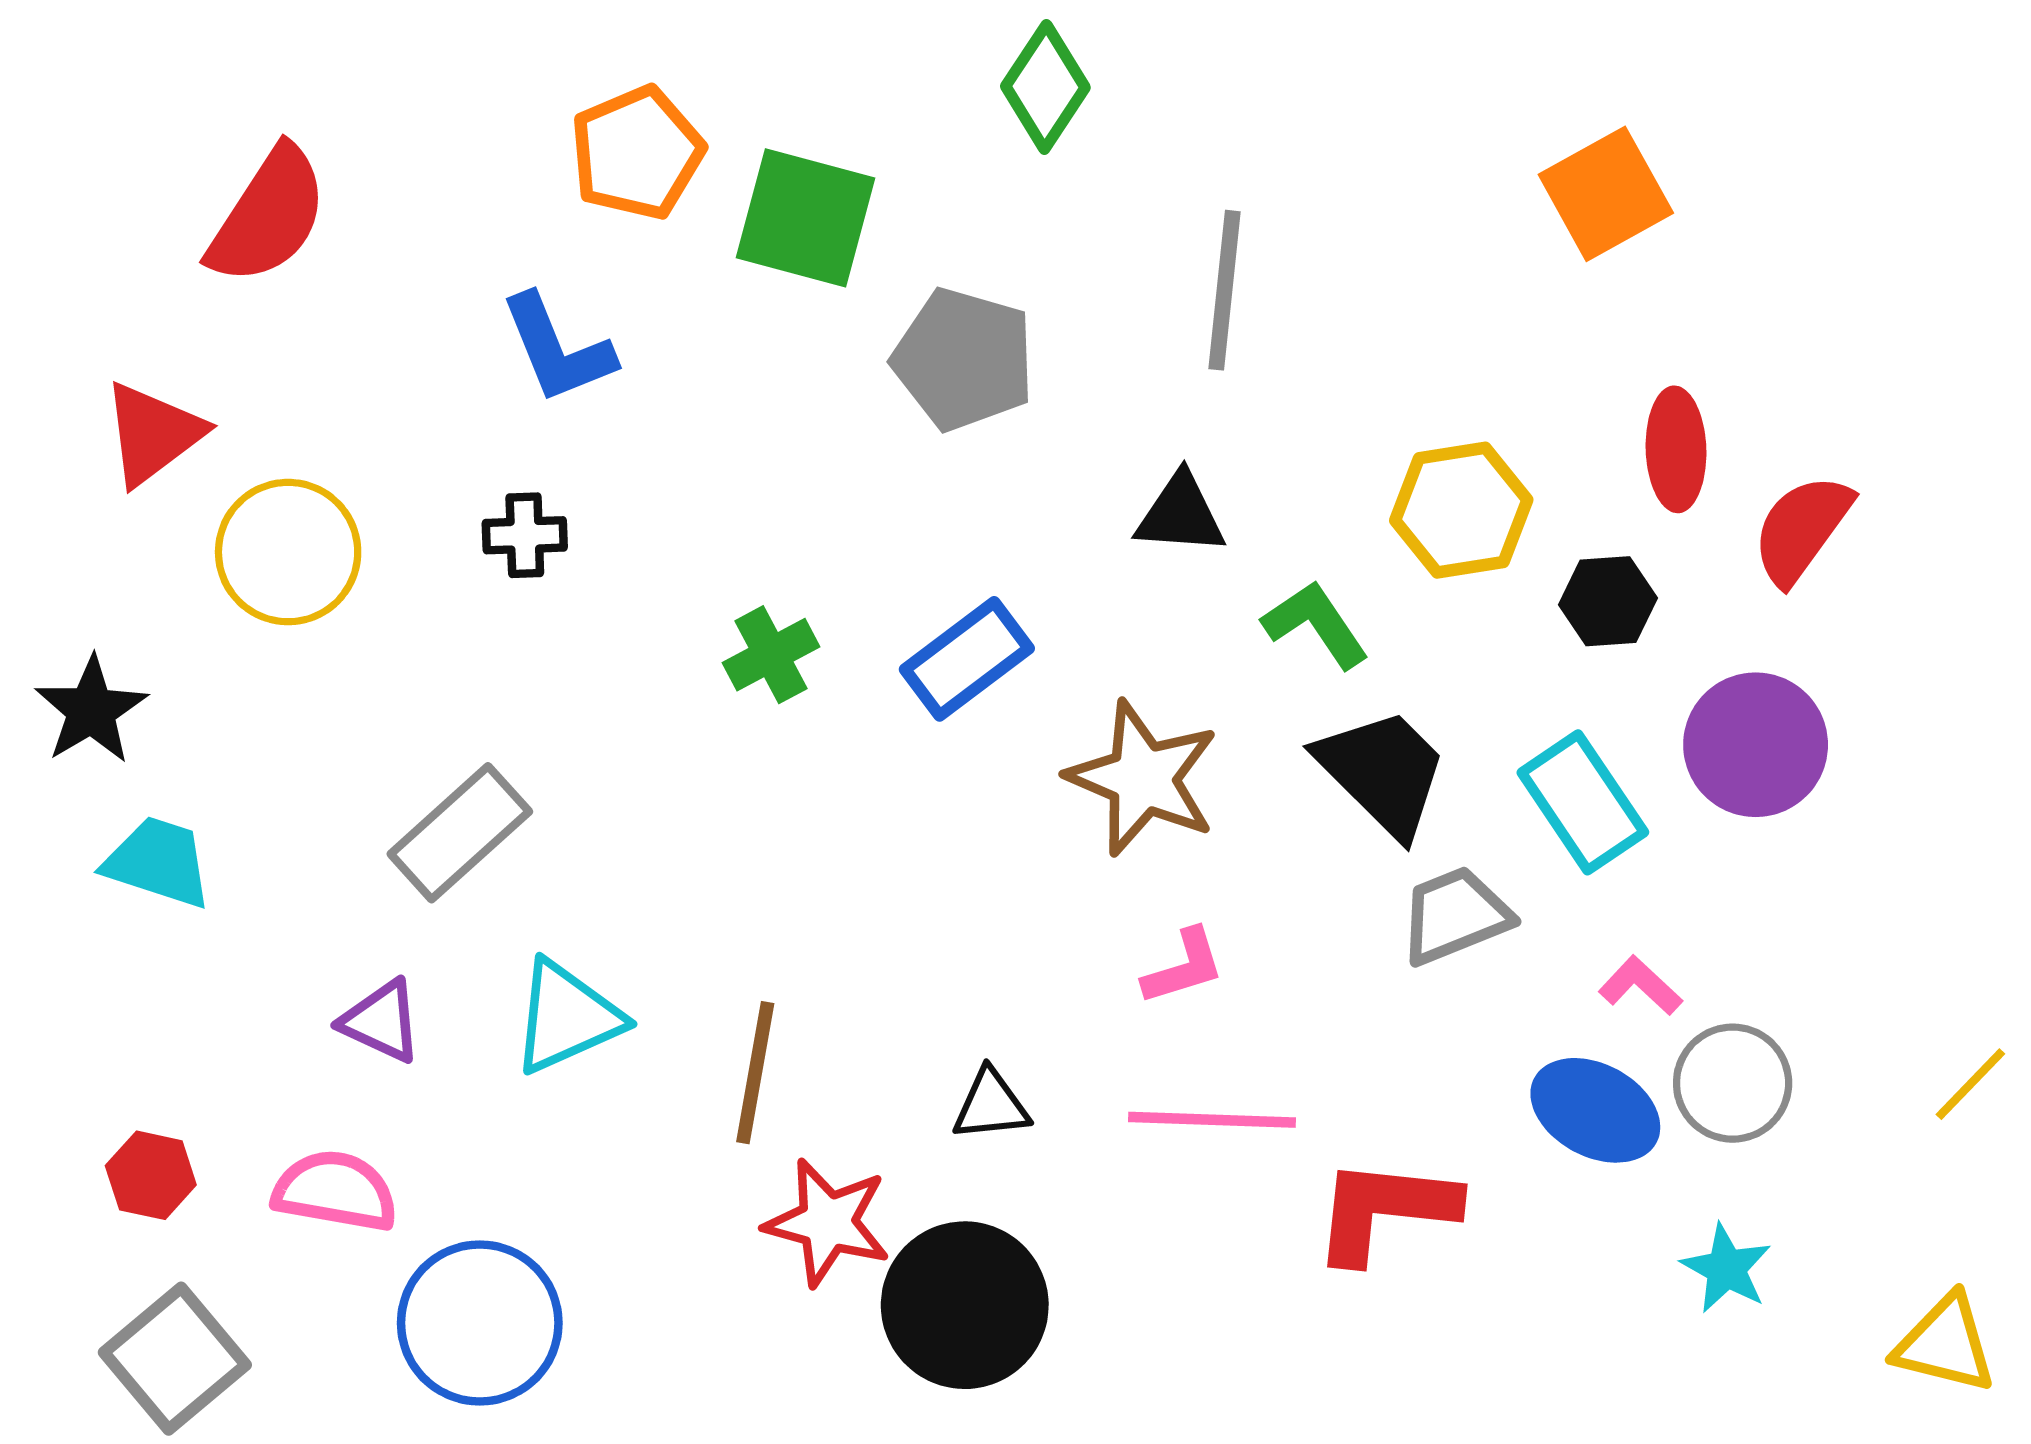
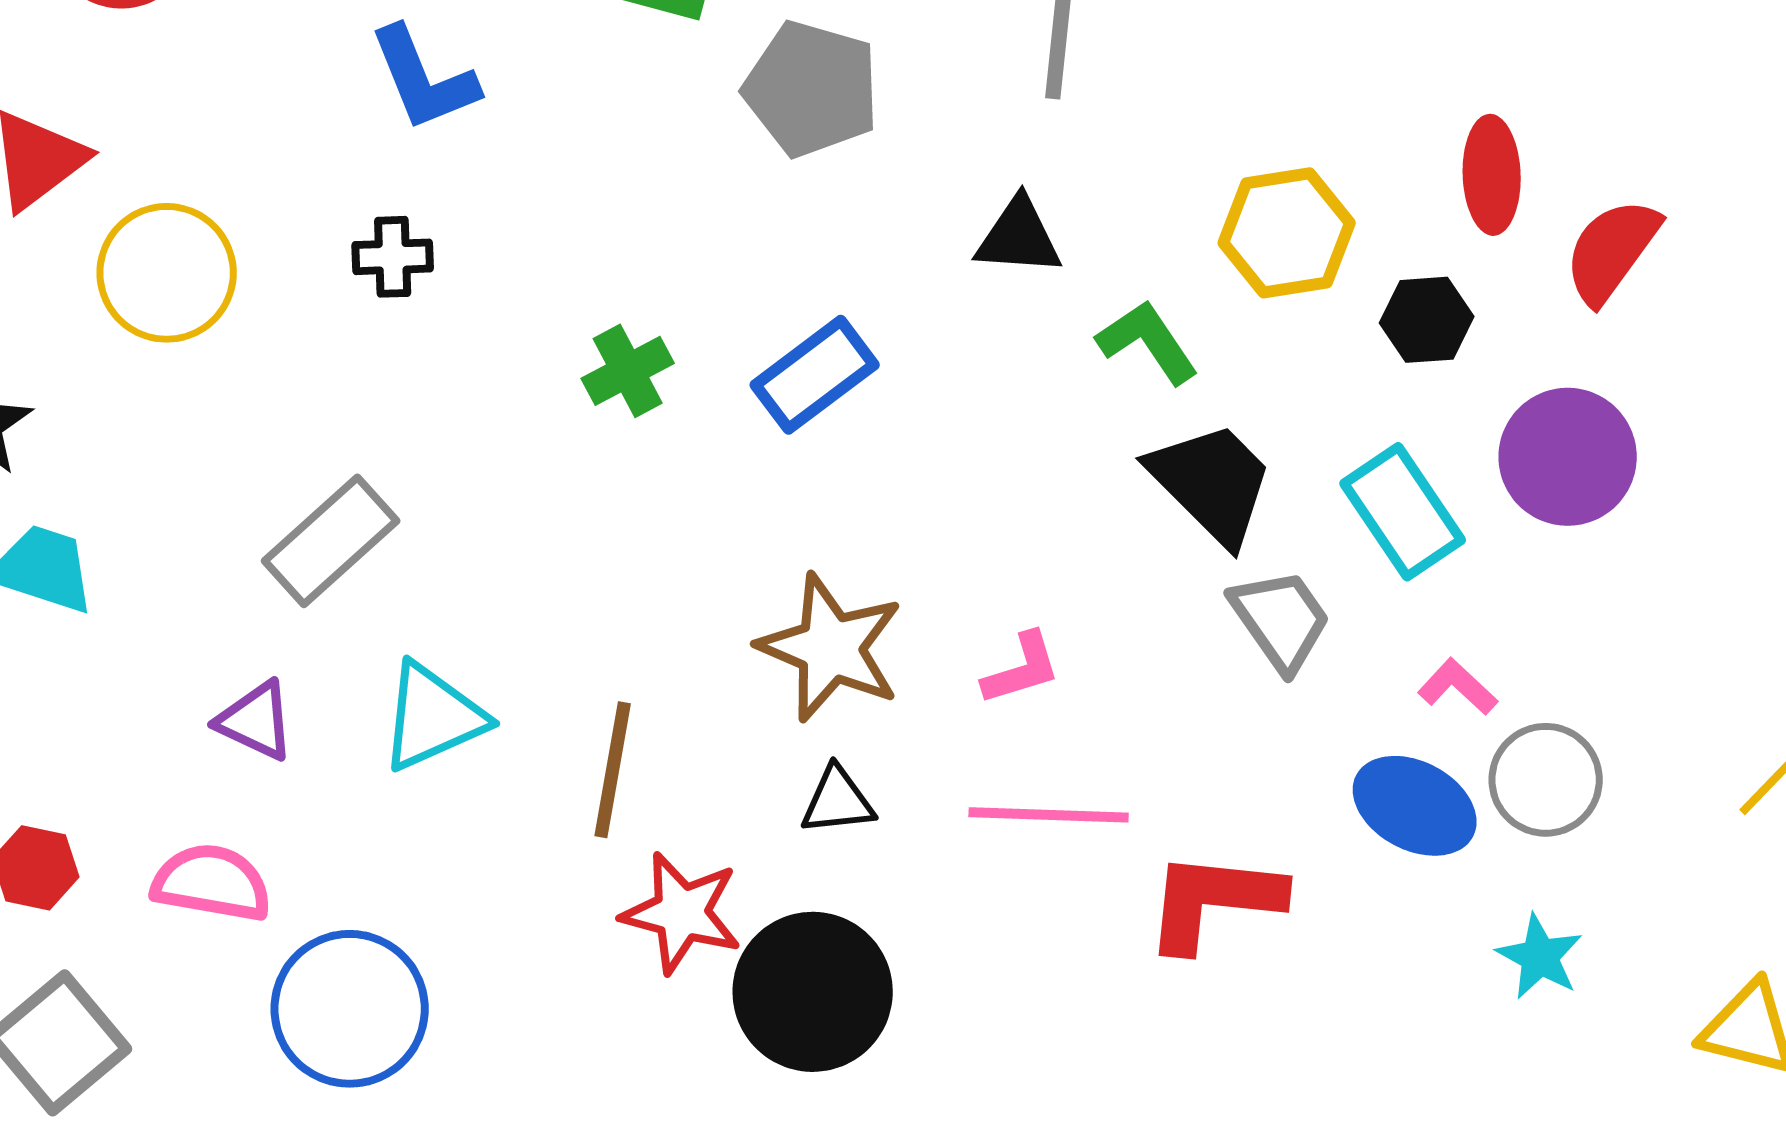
brown star: (1143, 778) -> (831, 648), moved
gray trapezoid: (1455, 916) -> (1281, 620), turned 77

